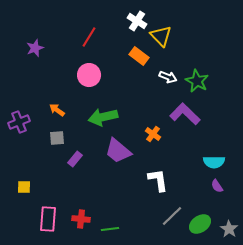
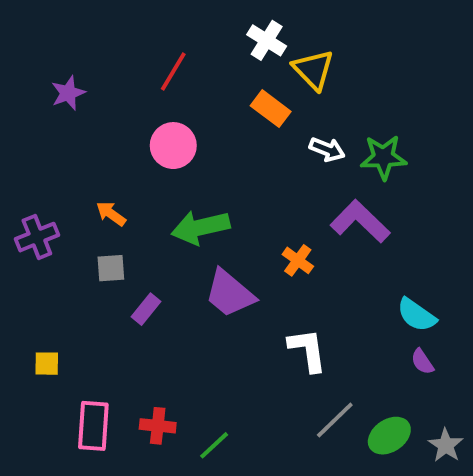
green star: (197, 81) -> (383, 157), turned -30
cyan semicircle: (214, 162) -> (417, 315), turned 35
green line: (110, 229) -> (214, 445), turned -36

